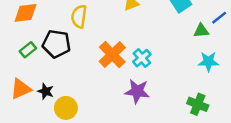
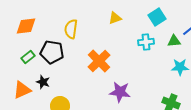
cyan cross: (142, 58) -> (146, 42), moved, turned 35
black star: (46, 91) -> (43, 82), moved

